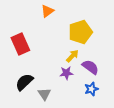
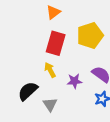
red rectangle: (20, 44) -> (56, 43), moved, turned 40
yellow arrow: (72, 56) -> (50, 70), moved, turned -72

